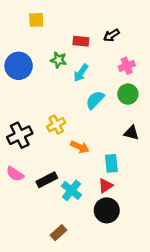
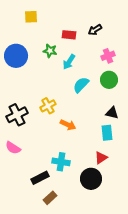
cyan rectangle: (111, 163) -> (107, 133), moved
black rectangle: (47, 180) -> (40, 178), moved
red triangle: (106, 186) -> (101, 158), moved
cyan cross: (71, 190) -> (61, 162), turned -30

